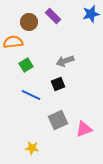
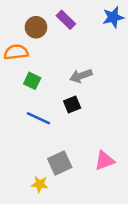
green square: (26, 65) -> (32, 81), turned -32
gray square: (58, 120) -> (60, 163), moved

